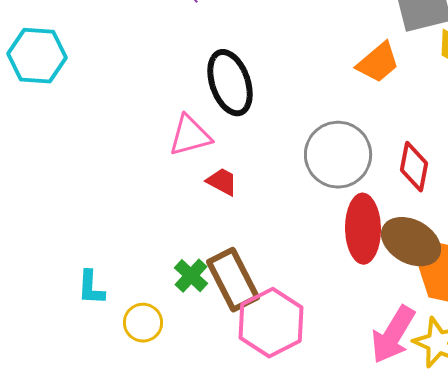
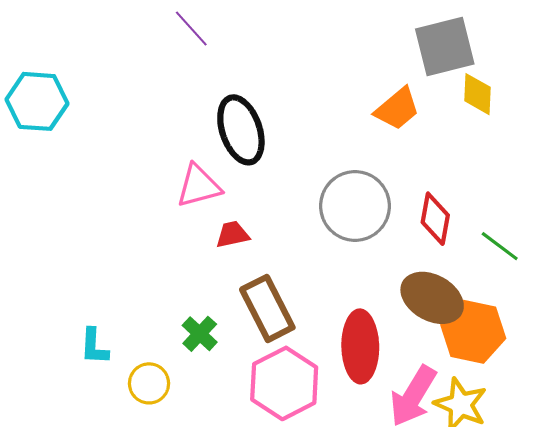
red trapezoid: (222, 182) -> (232, 234), turned -40
red ellipse: (363, 229) -> (360, 346), moved
brown rectangle: (233, 280) -> (267, 308), moved

